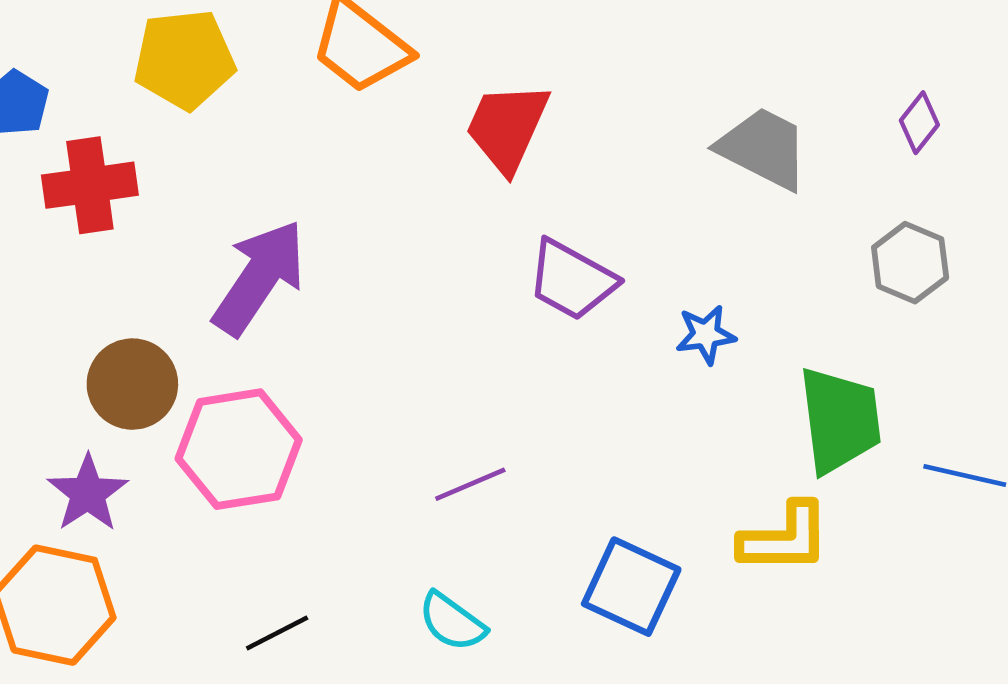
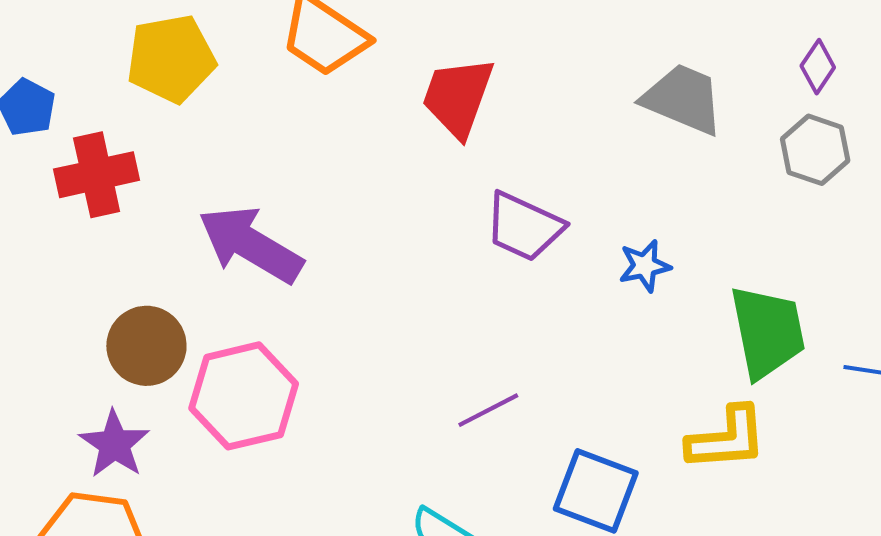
gray hexagon: (910, 263) -> (815, 150), moved
purple arrow: (259, 278) -> (251, 245), turned -89
purple line: (470, 484) -> (488, 410), moved

